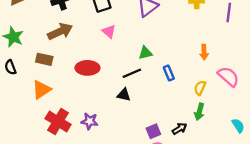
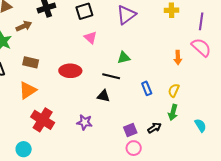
brown arrow: (60, 31) -> (24, 26), moved, size x0.7
black line: (132, 73) -> (111, 76), turned 36
blue rectangle: (169, 73) -> (147, 88), moved
pink semicircle: (228, 77) -> (201, 47), moved
purple star: (90, 121) -> (85, 122), moved
cyan semicircle: (238, 126) -> (200, 125), moved

